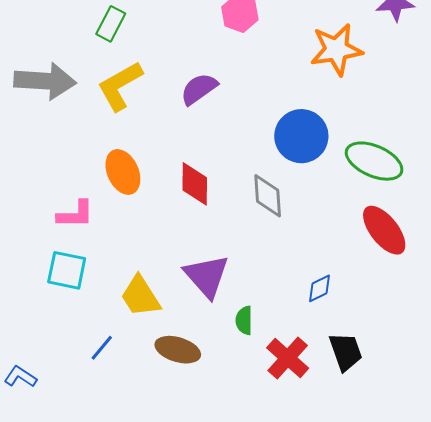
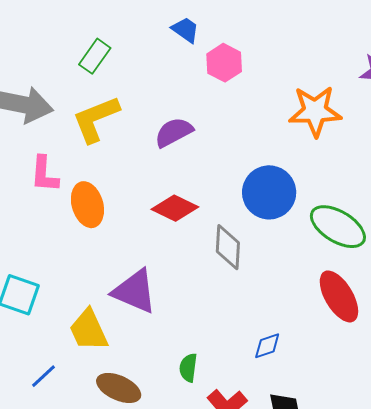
red diamond: (195, 184) -> (175, 208), moved, turned -72
pink L-shape: (75, 214) -> (44, 174), moved, turned 87
purple triangle: (207, 276) -> (135, 291), moved, turned -33

